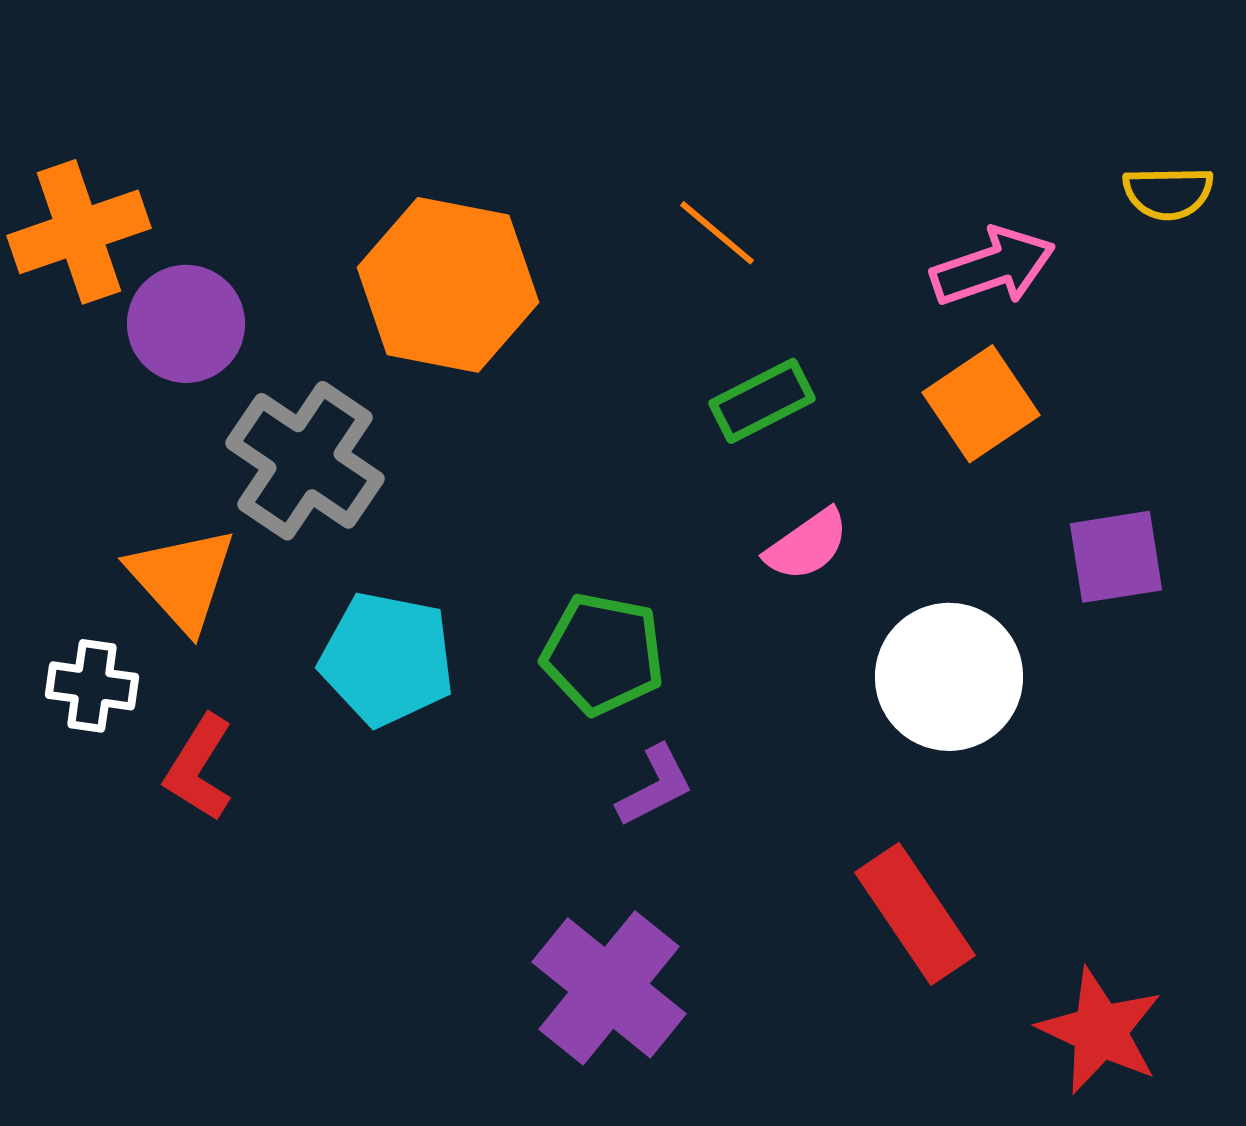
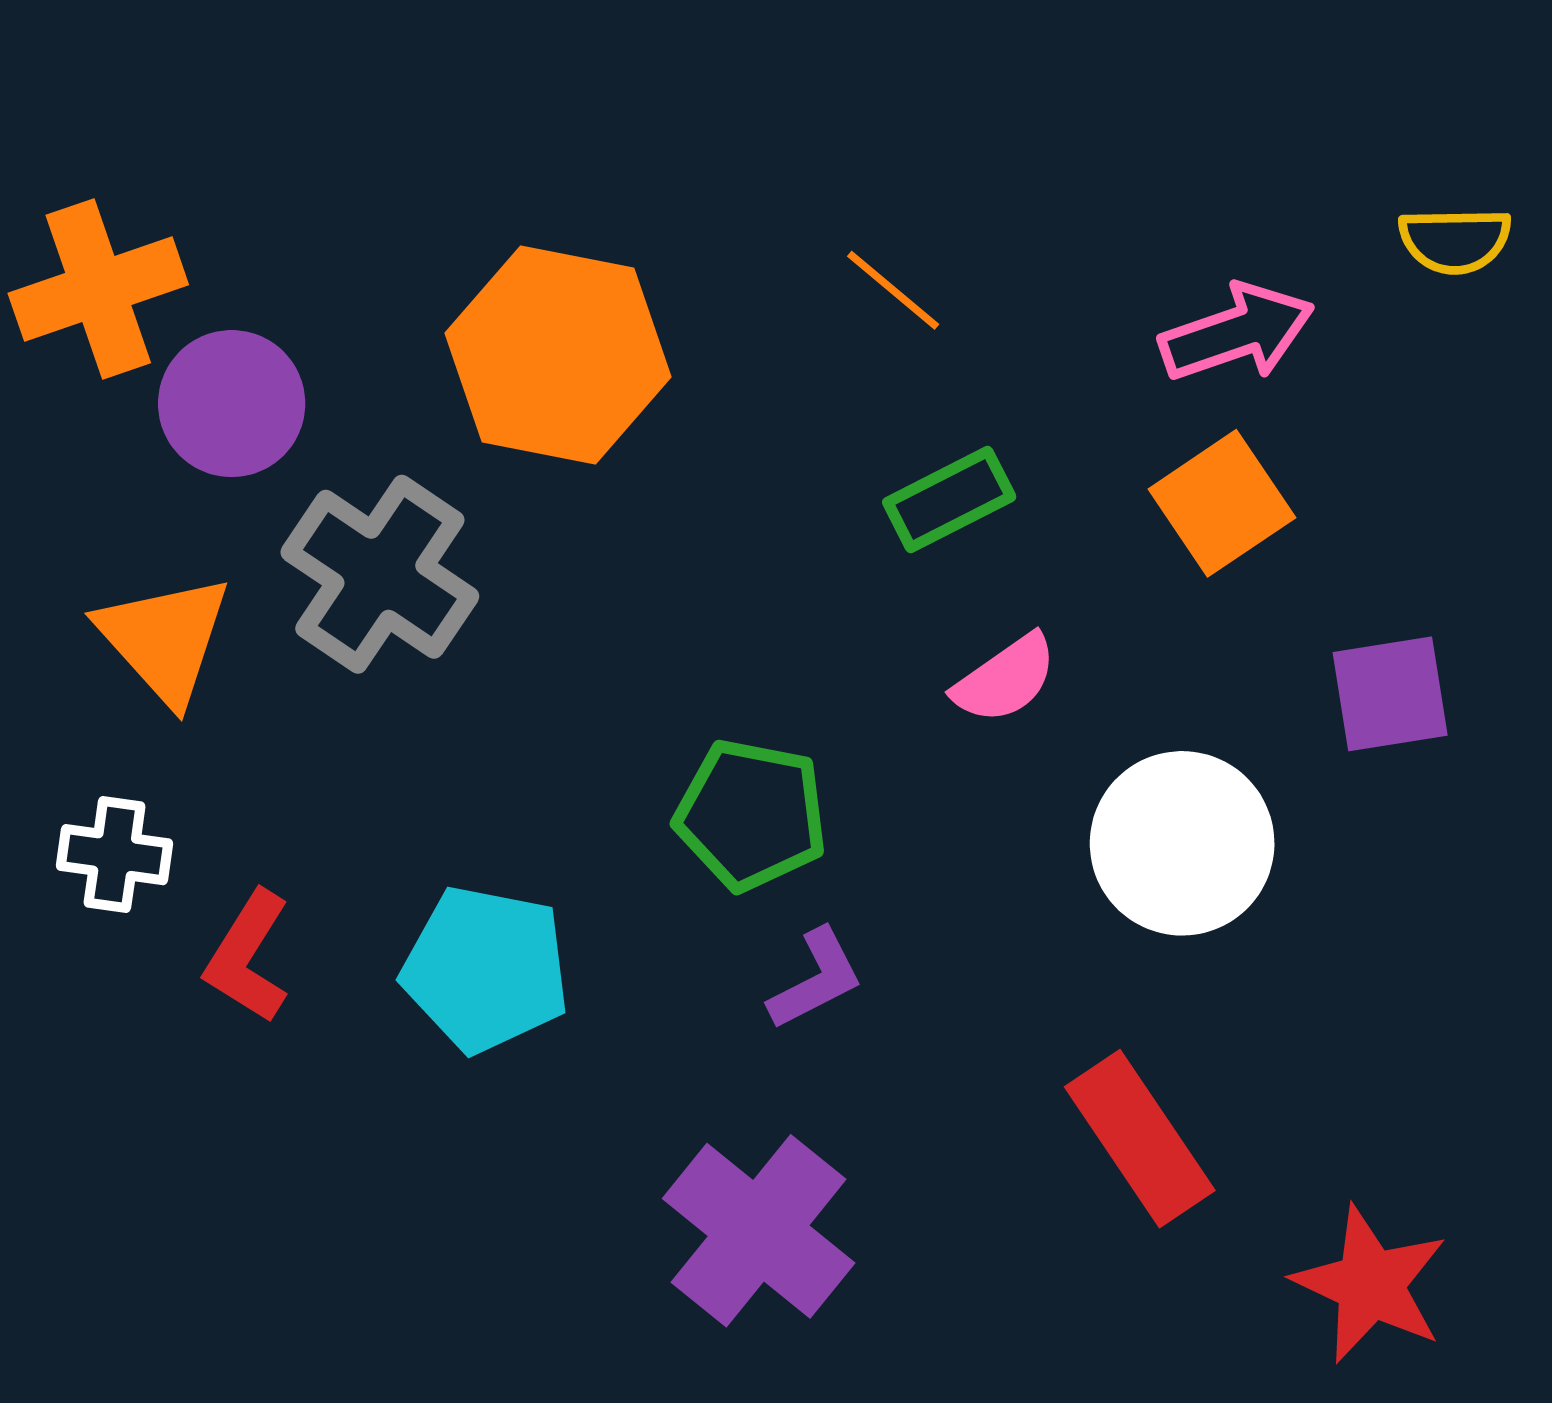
orange triangle: (182, 579) -> (164, 639), moved
cyan pentagon: (387, 659) -> (486, 969), moved

